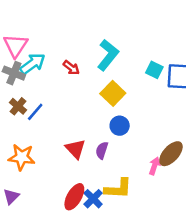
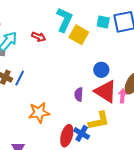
yellow square: (113, 93) -> (79, 35), moved
blue circle: (120, 126) -> (101, 70), moved
red triangle: (75, 149) -> (106, 91), moved, size x1.4
orange star: (22, 157) -> (39, 113), moved

